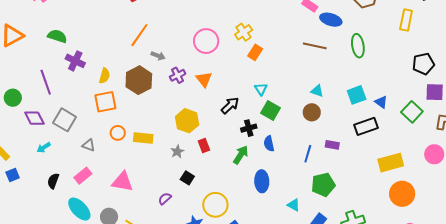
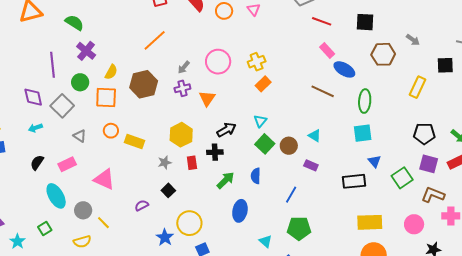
gray arrow: (158, 56) -> (184, 67), moved, turned 96
cyan square: (357, 95) -> (363, 133), moved
green circle: (13, 98) -> (80, 82), moved
brown circle: (312, 112) -> (289, 146), moved
black cross: (249, 128) -> (215, 152), moved
purple rectangle: (332, 145) -> (311, 165), moved

